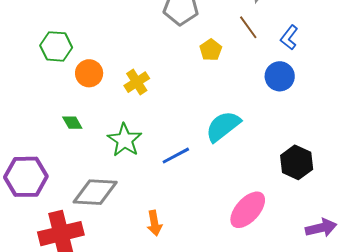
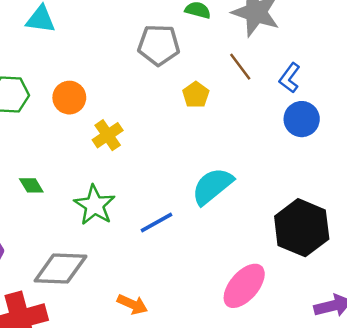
orange circle: (89, 73) -> (69, 98), moved
blue circle: (280, 76) -> (302, 119), moved
black hexagon: (297, 162) -> (302, 228), size x1.4
orange arrow: (154, 223) -> (132, 304), turned -55

